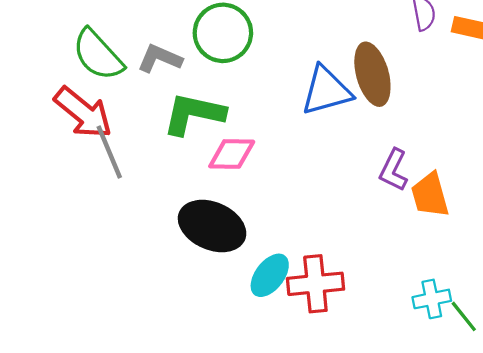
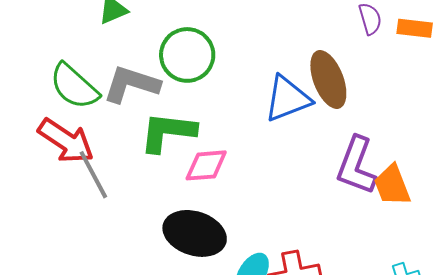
gray L-shape: (160, 58) -> (131, 84), size x1.4
purple L-shape: (394, 170) -> (356, 166), size x1.5

